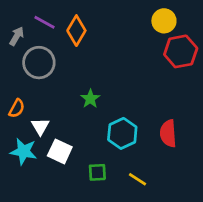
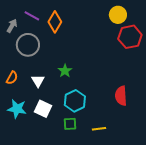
white triangle: (40, 126) -> (38, 81), moved
cyan hexagon: (122, 133) -> (75, 101), moved
yellow line: (138, 179) -> (99, 129), turned -40

